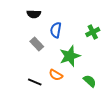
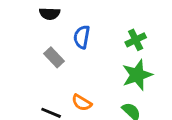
green star: (70, 56) -> (137, 75), moved

